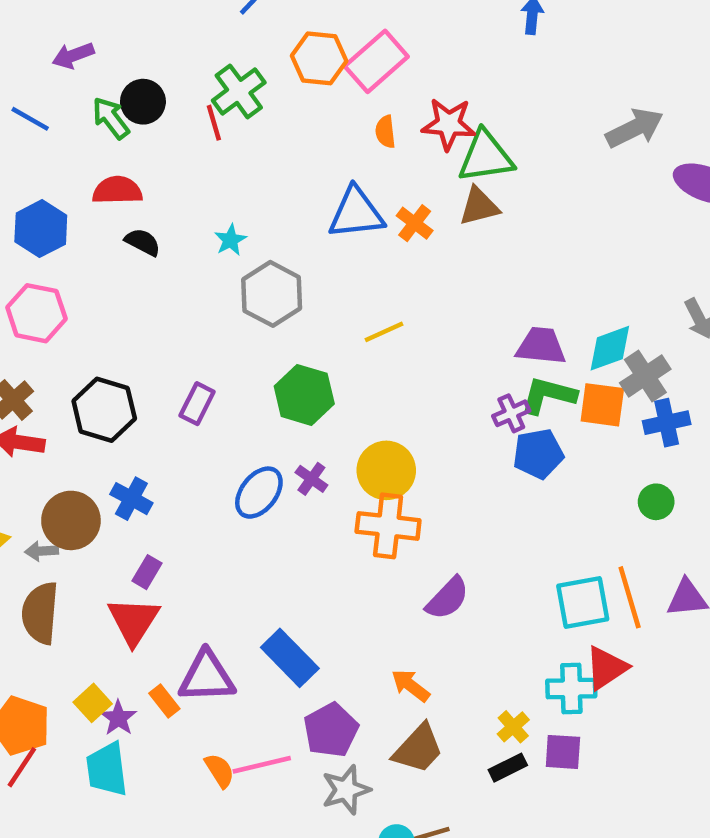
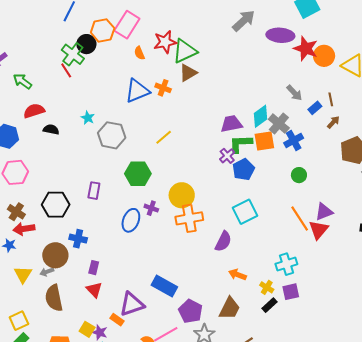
black circle: (143, 102) -> (86, 44), moved
cyan square: (583, 603) -> (245, 212), moved
red triangle: (134, 621) -> (94, 290), size x0.7
red triangle: (606, 668) -> (319, 230), moved
orange arrow: (411, 685) -> (237, 275), moved

